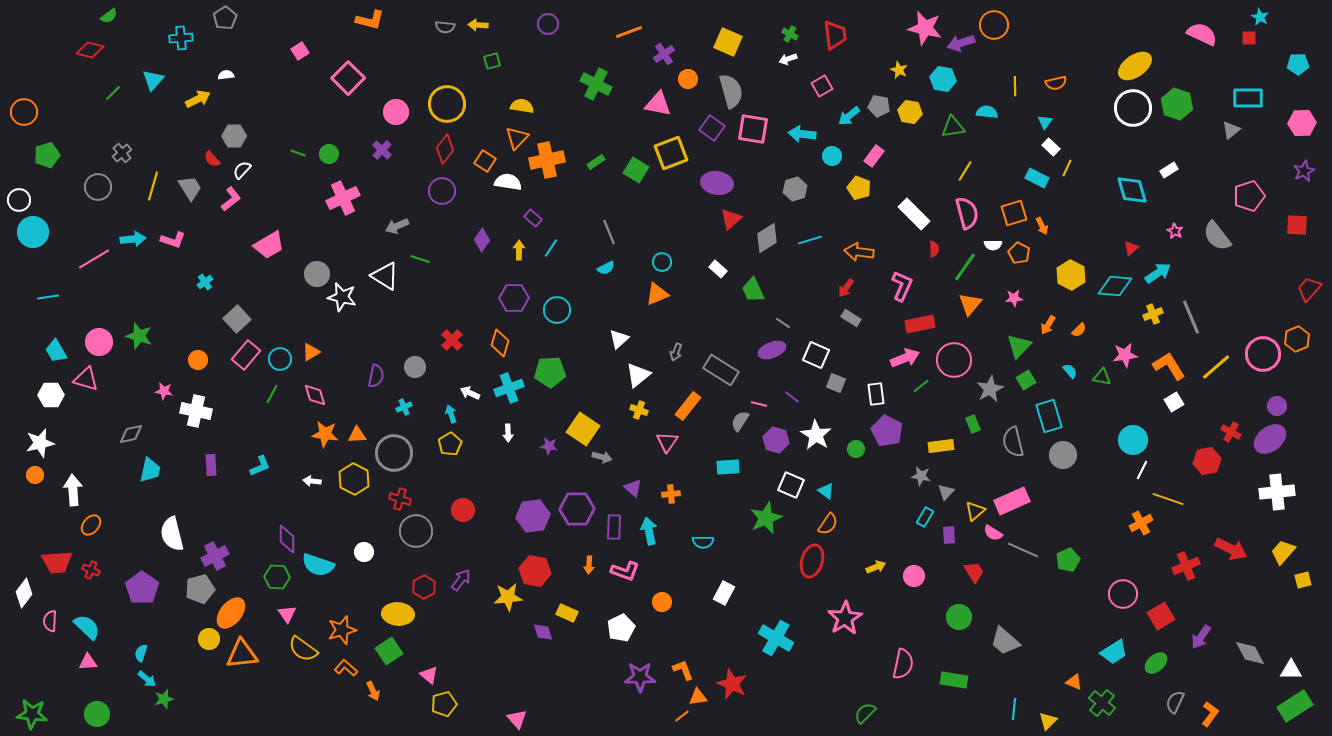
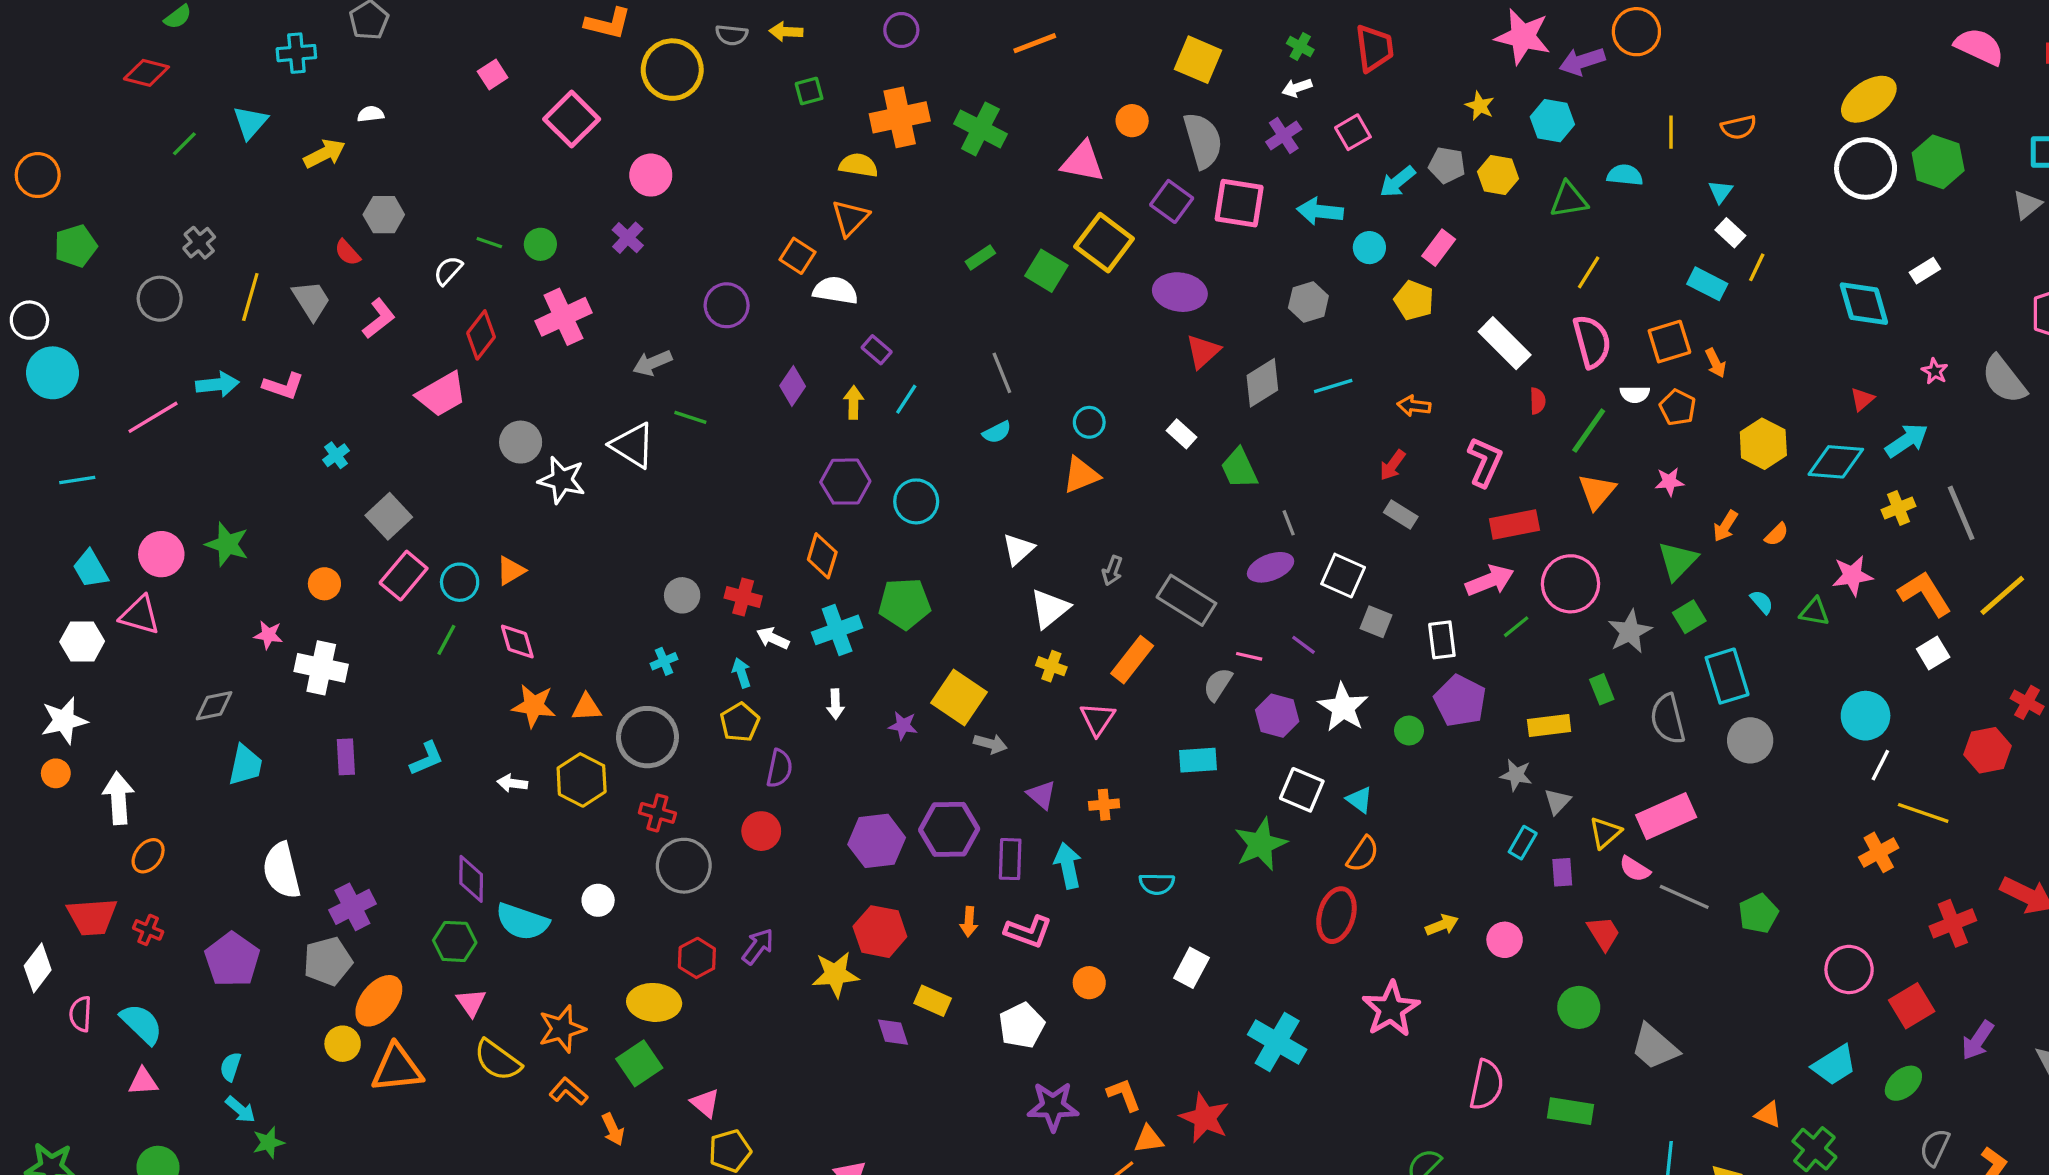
purple cross: (664, 54) -> (1284, 135), moved
yellow circle: (447, 104) -> (672, 70), moved
red diamond: (445, 149) -> (481, 335), moved
yellow square: (671, 153) -> (1104, 243), turned -32
orange cross: (547, 160) -> (900, 117), moved
white semicircle: (242, 170) -> (448, 271), moved
orange arrow: (859, 252) -> (1414, 406), size x0.7
gray line: (783, 323) -> (1289, 523), turned 35
red cross: (452, 340) -> (743, 597), moved, turned -30
purple semicircle: (376, 376) -> (779, 768), moved

